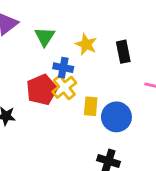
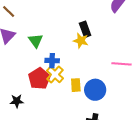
yellow star: (86, 44) -> (81, 41), moved
black rectangle: (123, 52) -> (85, 29), moved

